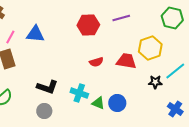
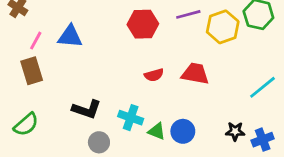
yellow hexagon: (150, 48) -> (223, 27), moved
black star: (155, 82) -> (235, 131), moved
blue cross: (175, 109) -> (263, 140), turned 35
gray circle: (44, 111) -> (99, 142), moved

